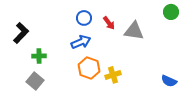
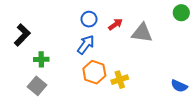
red arrow: (109, 23) -> (116, 24), turned -88
blue arrow: (81, 42) -> (86, 45), turned -30

